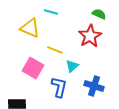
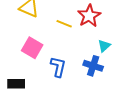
yellow line: (55, 50) -> (64, 24), moved
cyan triangle: (72, 66) -> (104, 46), moved

